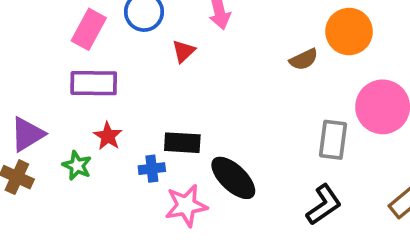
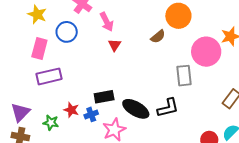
red triangle: (184, 51) -> (115, 45), moved
red star: (108, 136) -> (71, 110), moved
black L-shape: (324, 205) -> (168, 108), moved, turned 35

